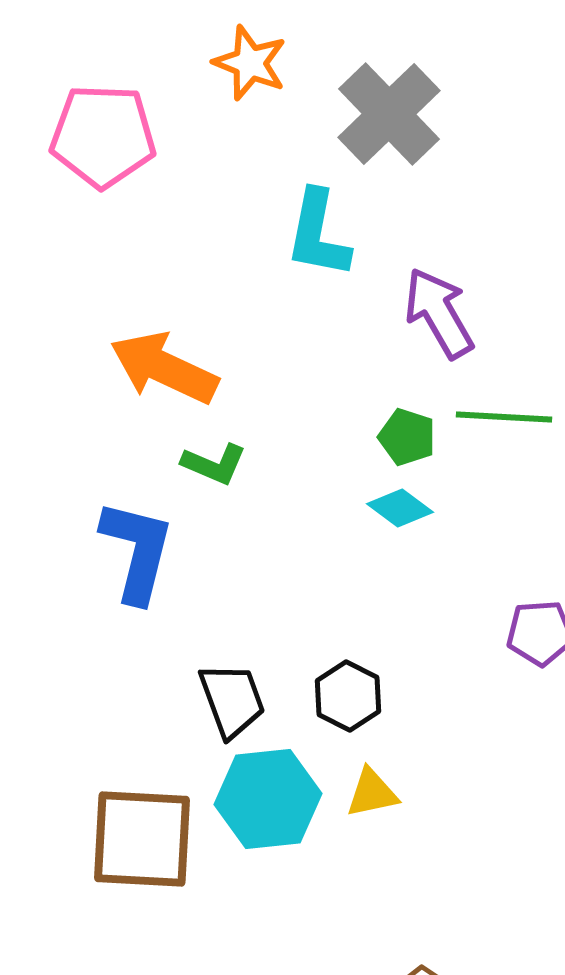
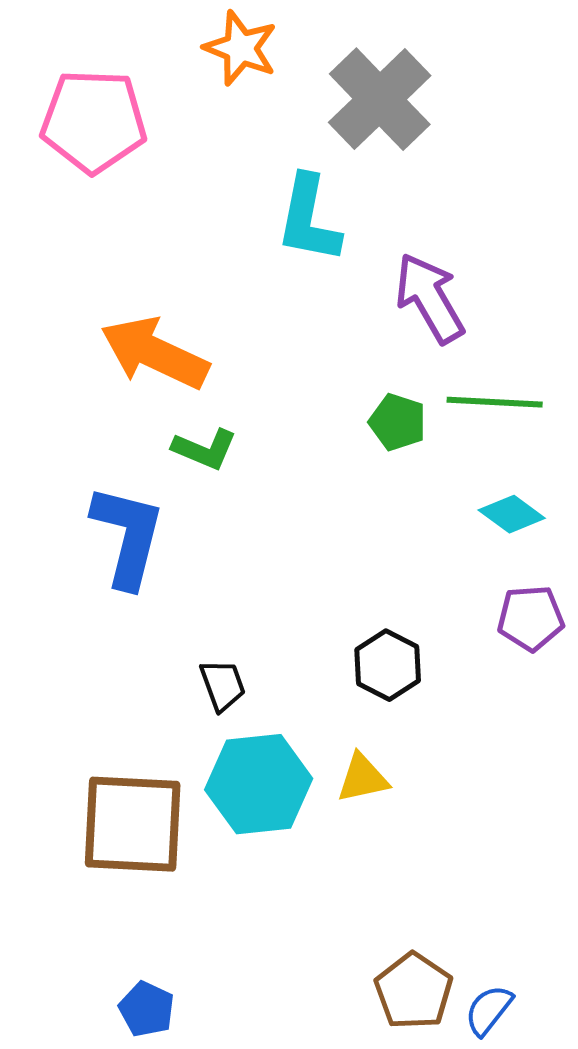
cyan diamond: (400, 508) -> (512, 514), moved
black hexagon: (348, 696) -> (388, 665), moved
black trapezoid: (232, 700) -> (223, 685), size x0.7

